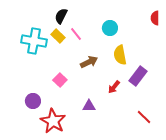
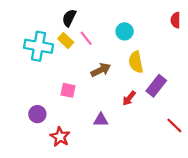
pink square: (60, 80) -> (68, 90), turned -32
red line: (144, 117) -> (174, 125), moved
red star: (53, 121) -> (60, 137), size x0.7

